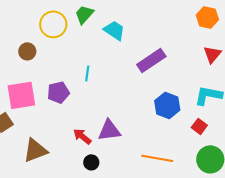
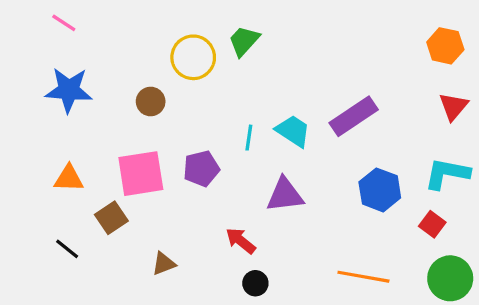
cyan trapezoid: (114, 30) -> (293, 131), moved
purple triangle: (109, 130) -> (285, 195), moved
brown triangle: (35, 150) -> (164, 264), size x0.6

